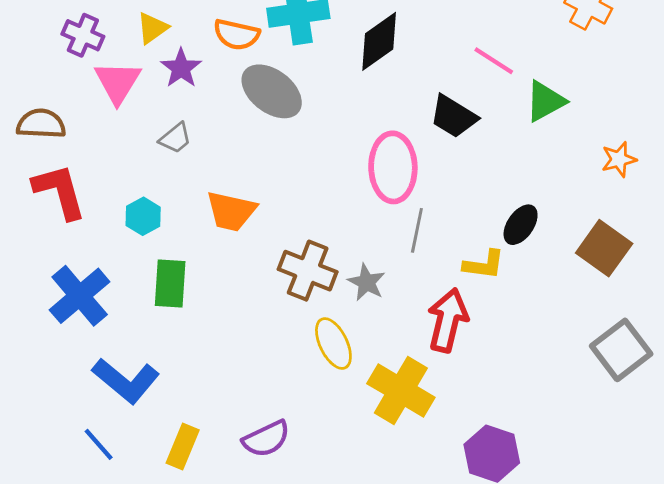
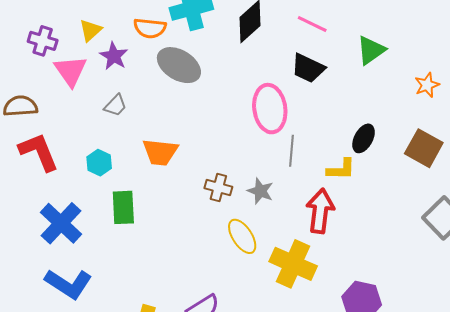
pink line: (494, 61) -> (312, 24), moved
brown cross: (308, 271) -> (218, 187), size x0.7
blue L-shape: (126, 381) -> (68, 284), moved

